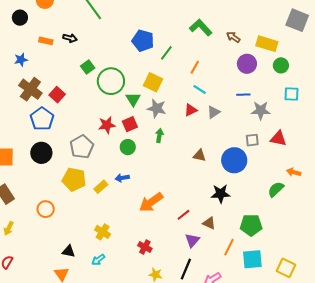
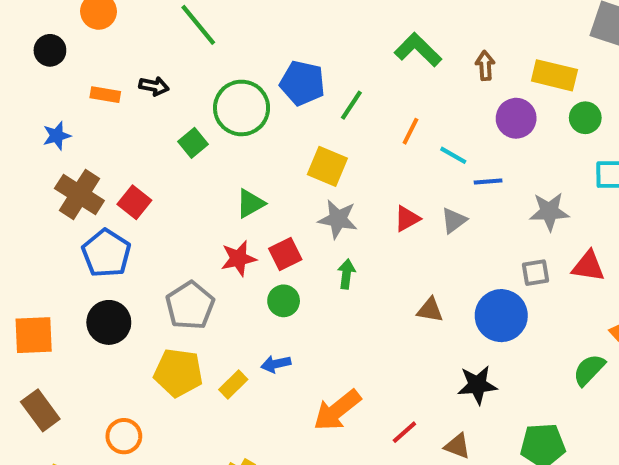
brown arrow: (233, 37) -> (485, 66), turned 56
green circle: (111, 81) -> (242, 108), moved
cyan line: (200, 89) -> (453, 155), moved
blue line: (243, 95) -> (488, 181), moved
green triangle: (133, 99) -> (250, 203), moved, turned 35

